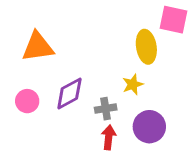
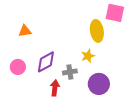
orange triangle: (38, 47) -> (25, 31), size x0.6
red arrow: (109, 137) -> (55, 88), moved

